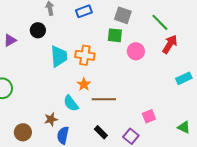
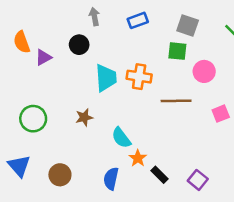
orange star: (84, 84) -> (138, 158), moved
brown line: (104, 99) -> (176, 101), moved
pink square: (149, 116) -> (221, 114), moved
brown star: (51, 119) -> (84, 117), moved

